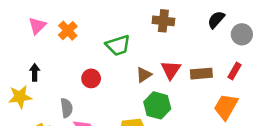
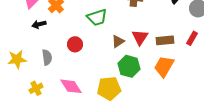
black arrow: (35, 72) -> (39, 24), moved, turned -104
orange trapezoid: (226, 107) -> (164, 66), moved
gray semicircle: (67, 108) -> (47, 57), moved

